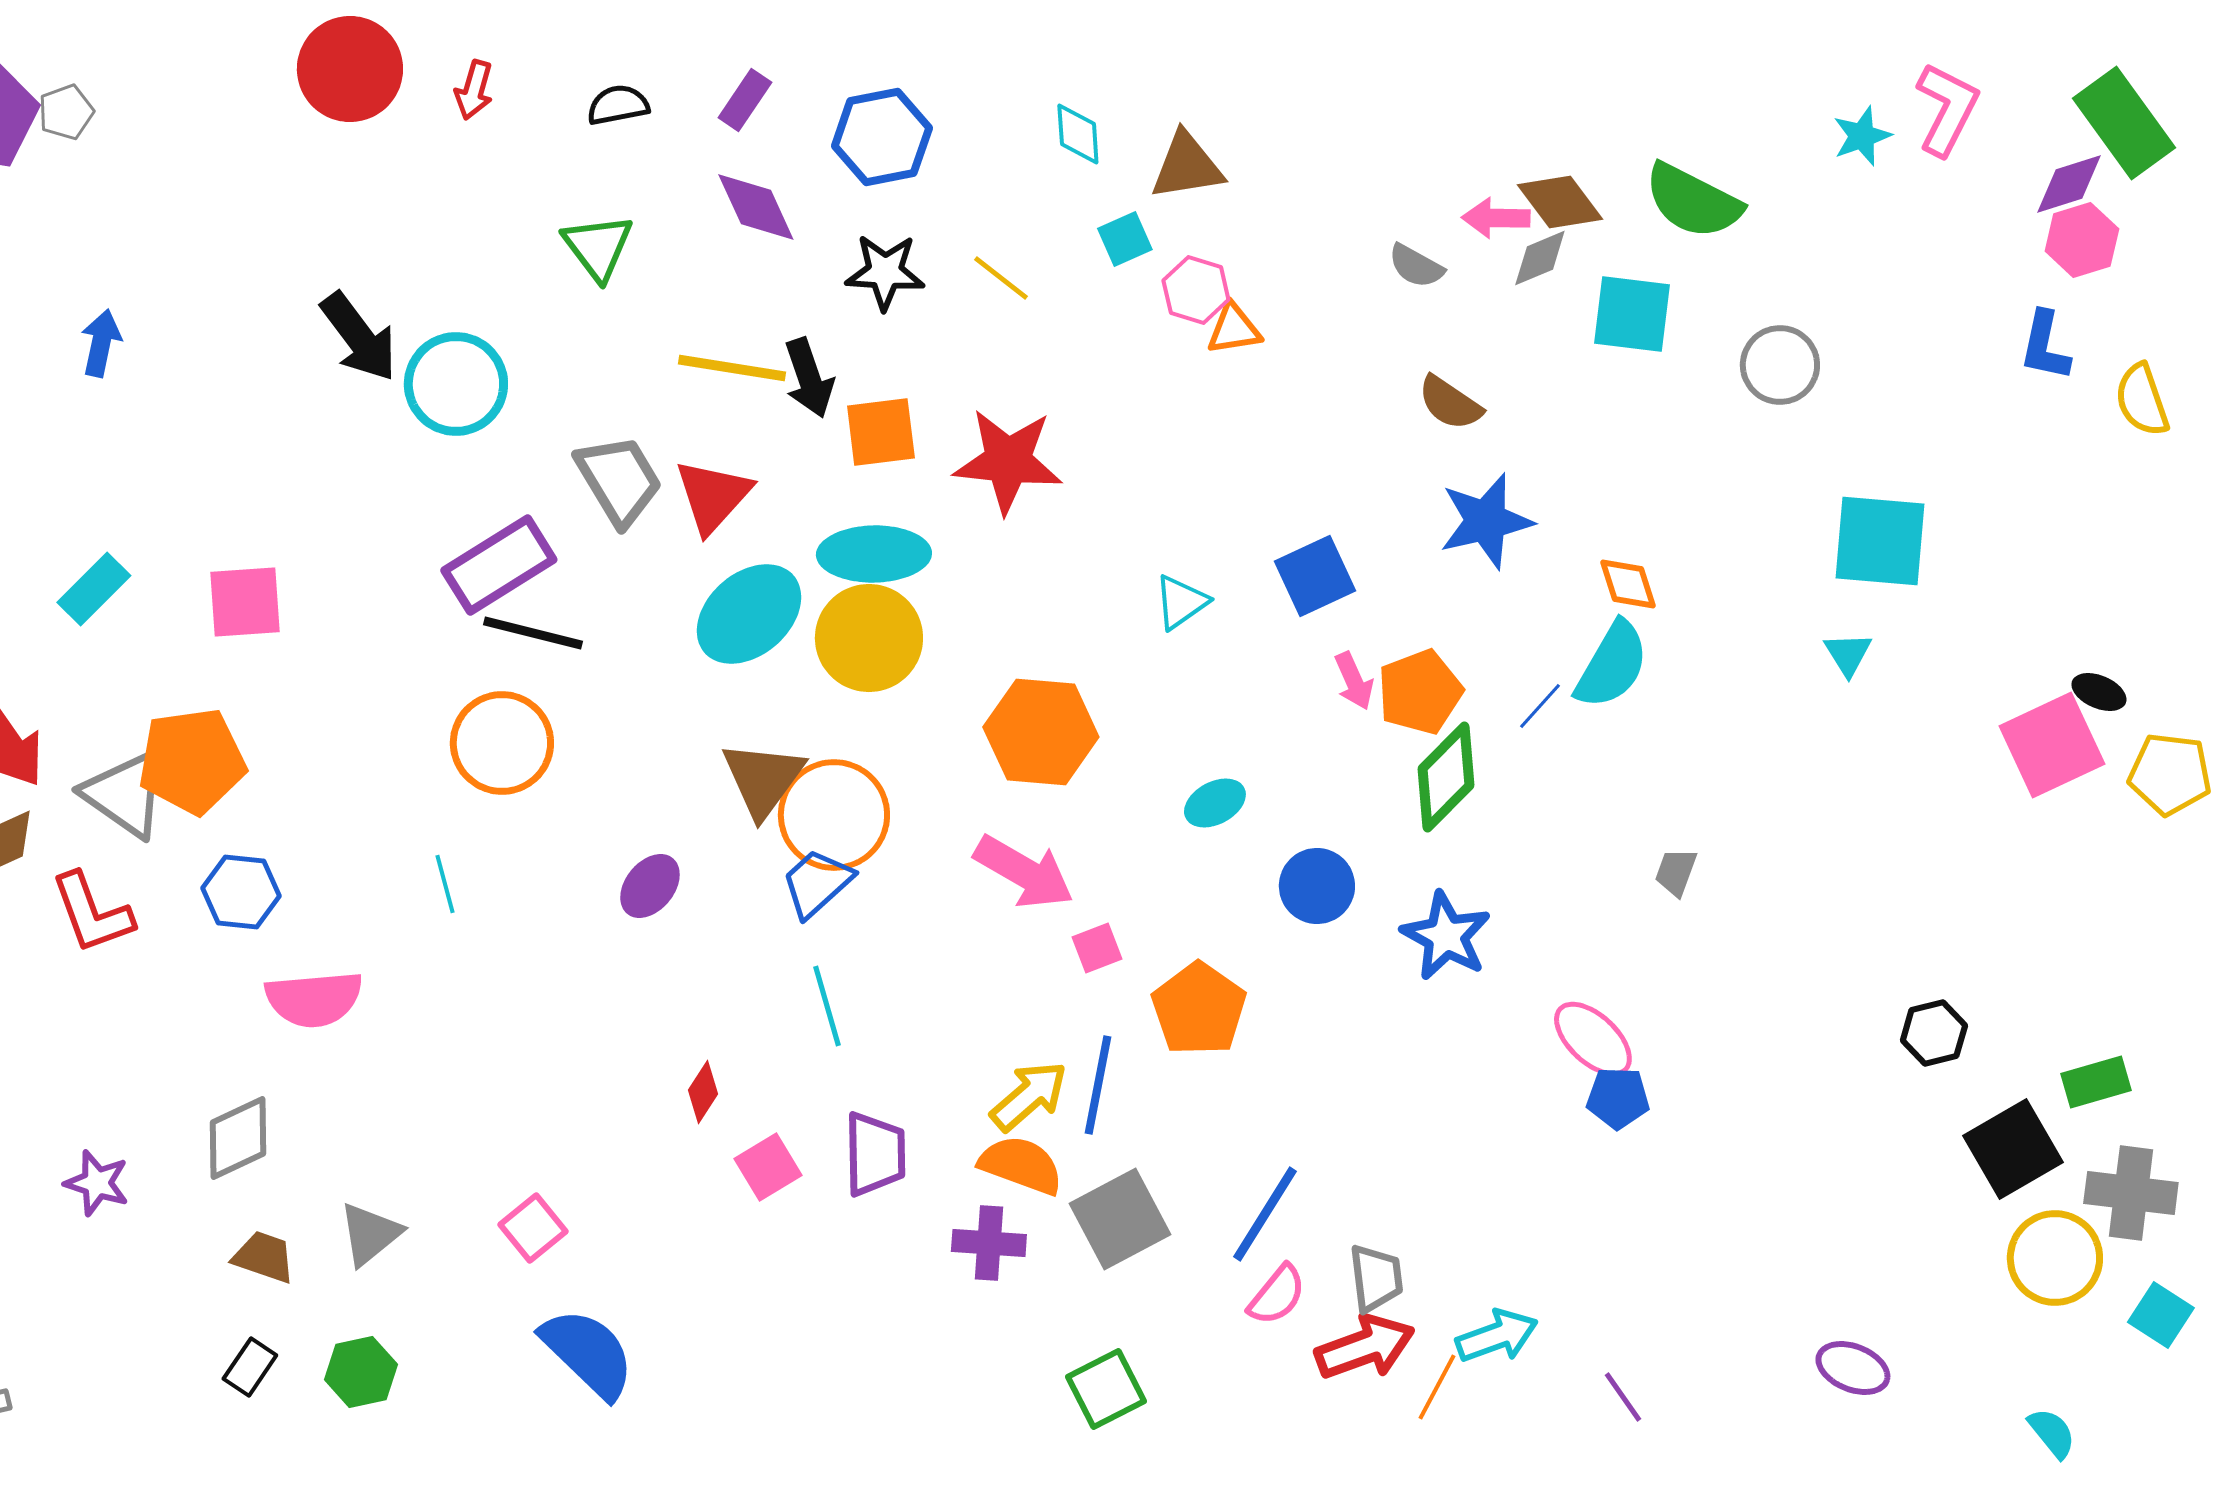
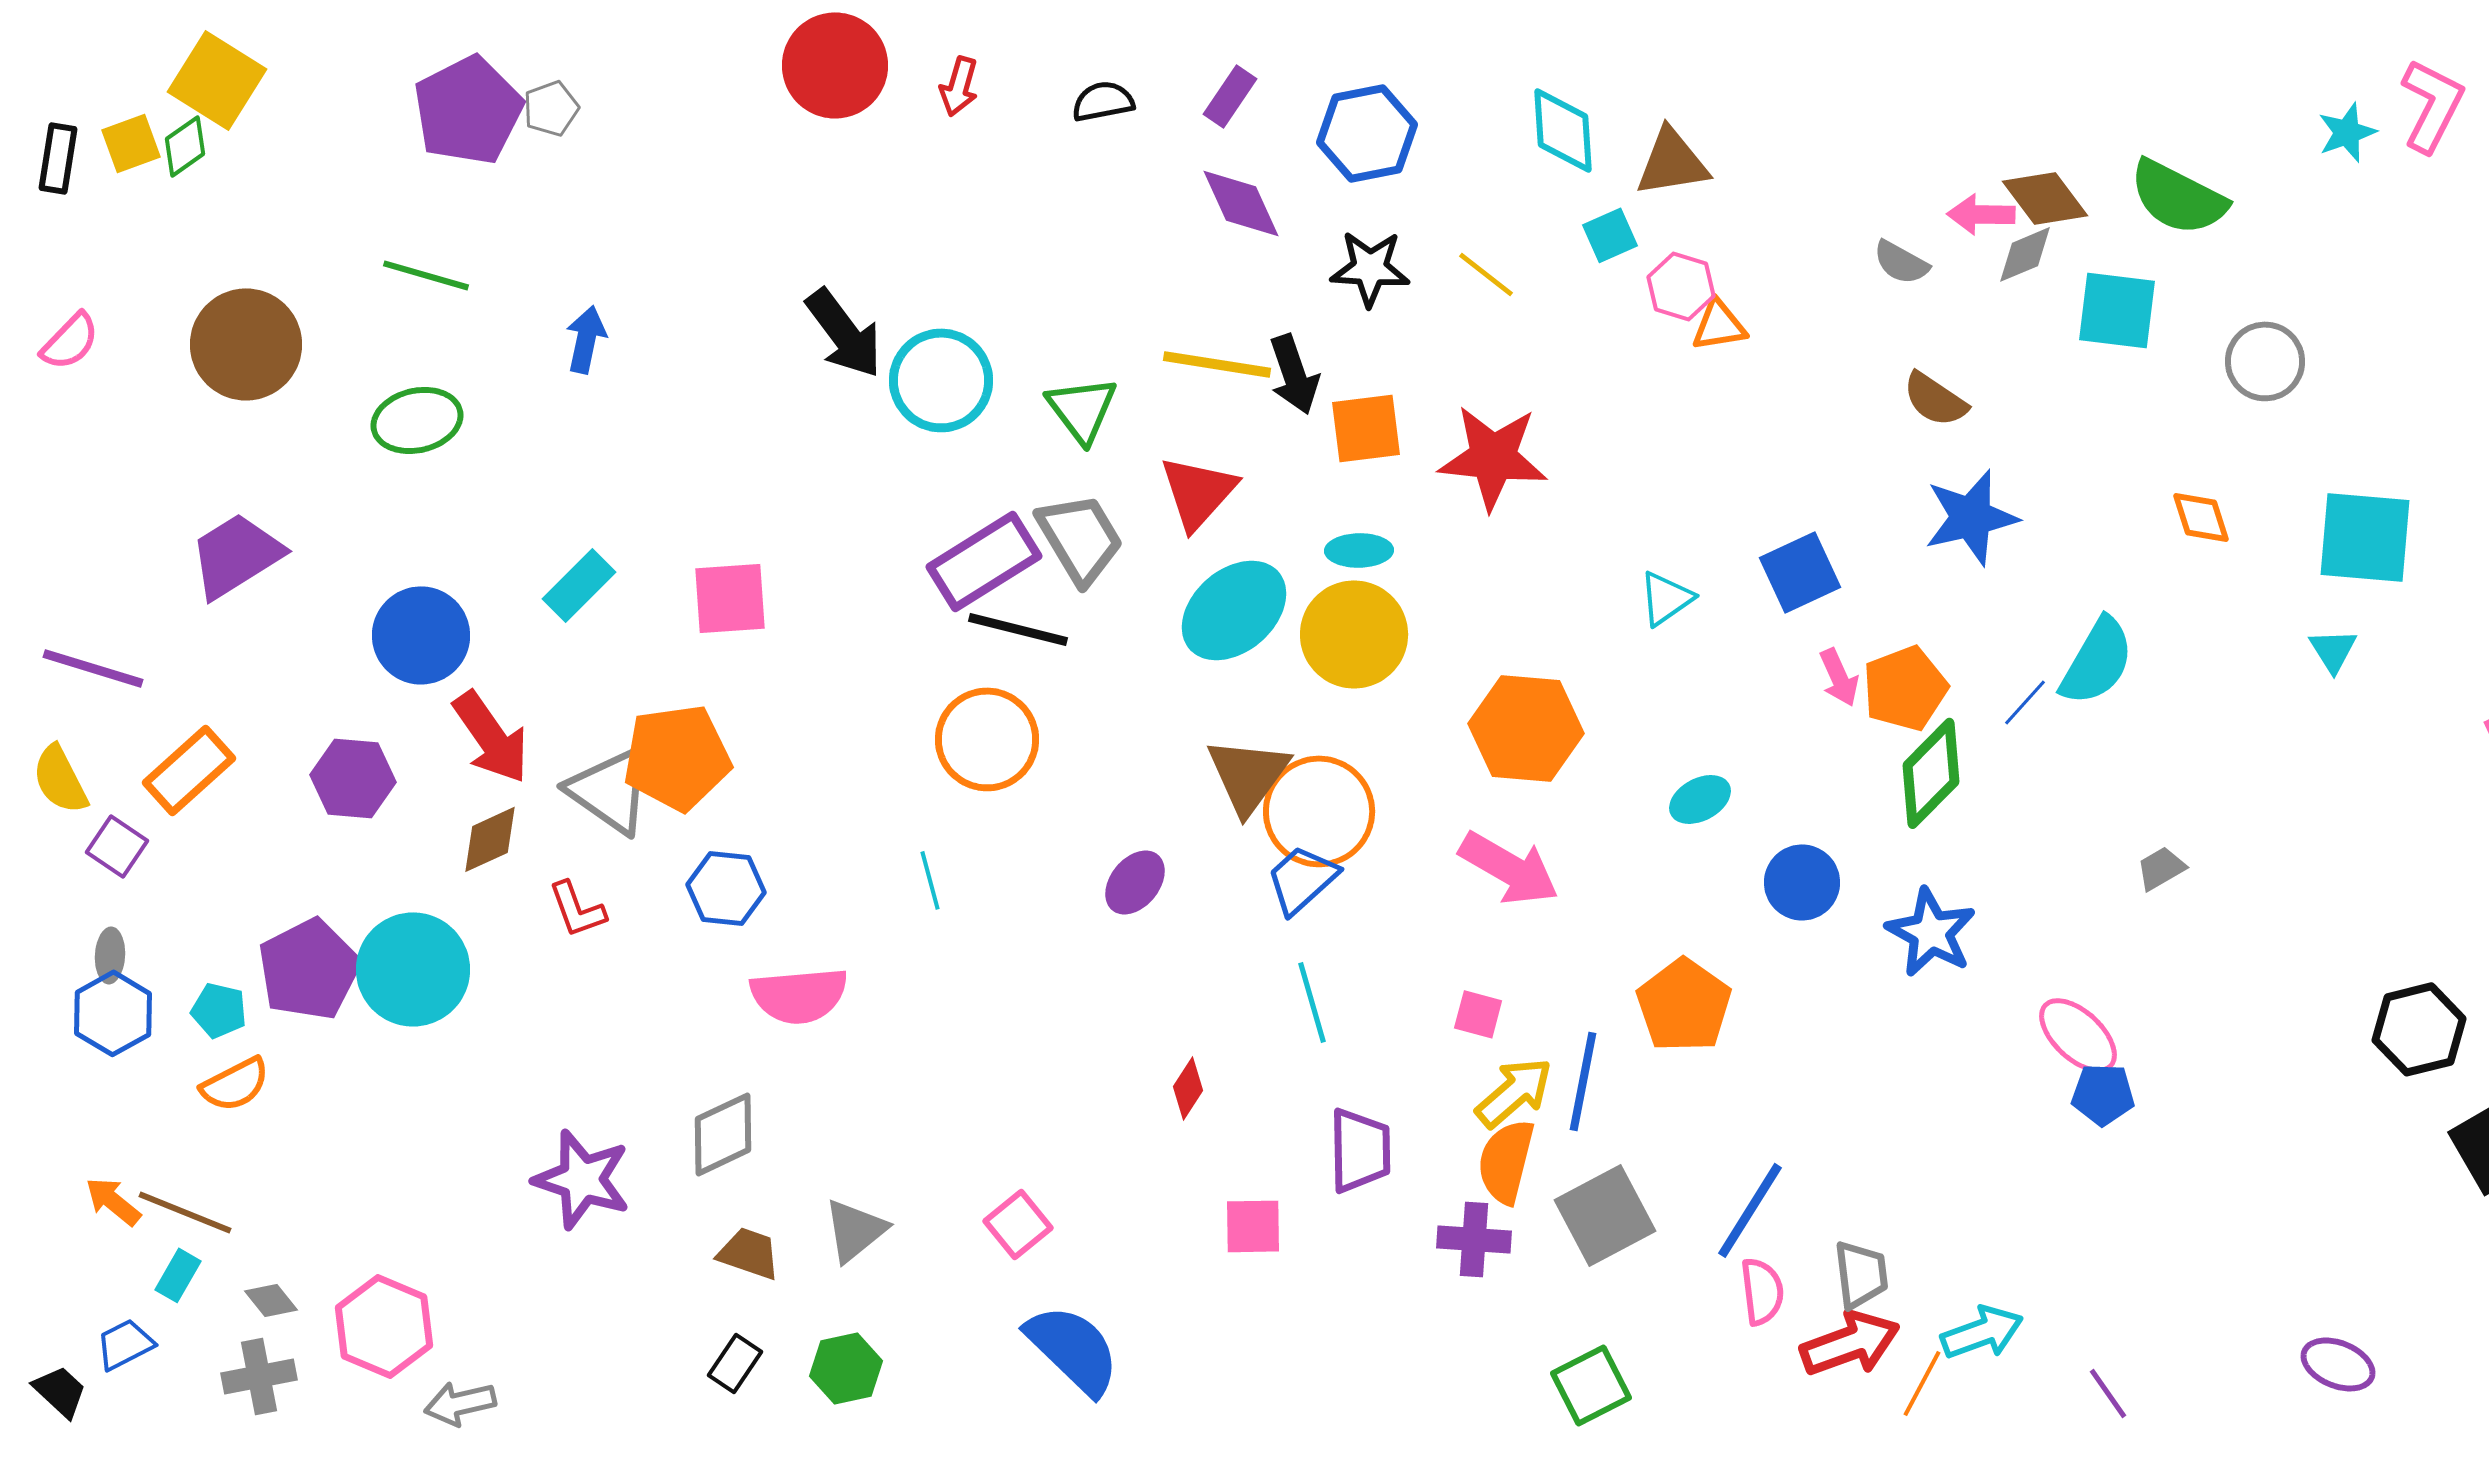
cyan diamond: (1078, 134) -> (1563, 130), size x1.4
green triangle: (598, 247) -> (1082, 409), moved
gray trapezoid: (619, 480) -> (1080, 538), moved
cyan ellipse: (874, 554) -> (1359, 550), size x0.6
orange diamond: (1628, 584) -> (2201, 517), moved
gray trapezoid: (1676, 872) -> (2161, 868), turned 40
red L-shape: (92, 913) -> (577, 909), size x0.7
pink square: (1097, 948) -> (1478, 1014), moved, turned 36
black hexagon: (1934, 1033) -> (2419, 1029), size x1.4
orange semicircle: (1021, 1165) -> (1506, 1161), turned -96
pink square: (768, 1167) -> (1253, 1226), moved, turned 30
purple star: (97, 1183) -> (582, 1179), size x1.5
pink semicircle: (1277, 1295) -> (1762, 1291), turned -46

